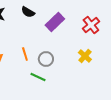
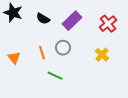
black semicircle: (28, 12) -> (43, 19), moved
gray circle: (46, 59) -> (63, 48), moved

